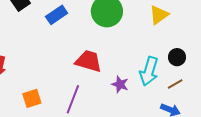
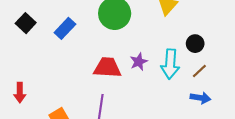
purple star: (120, 84) -> (139, 62), moved, turned -30

